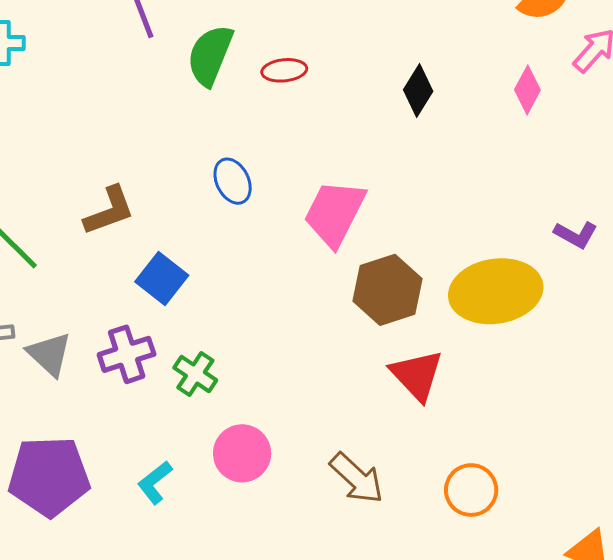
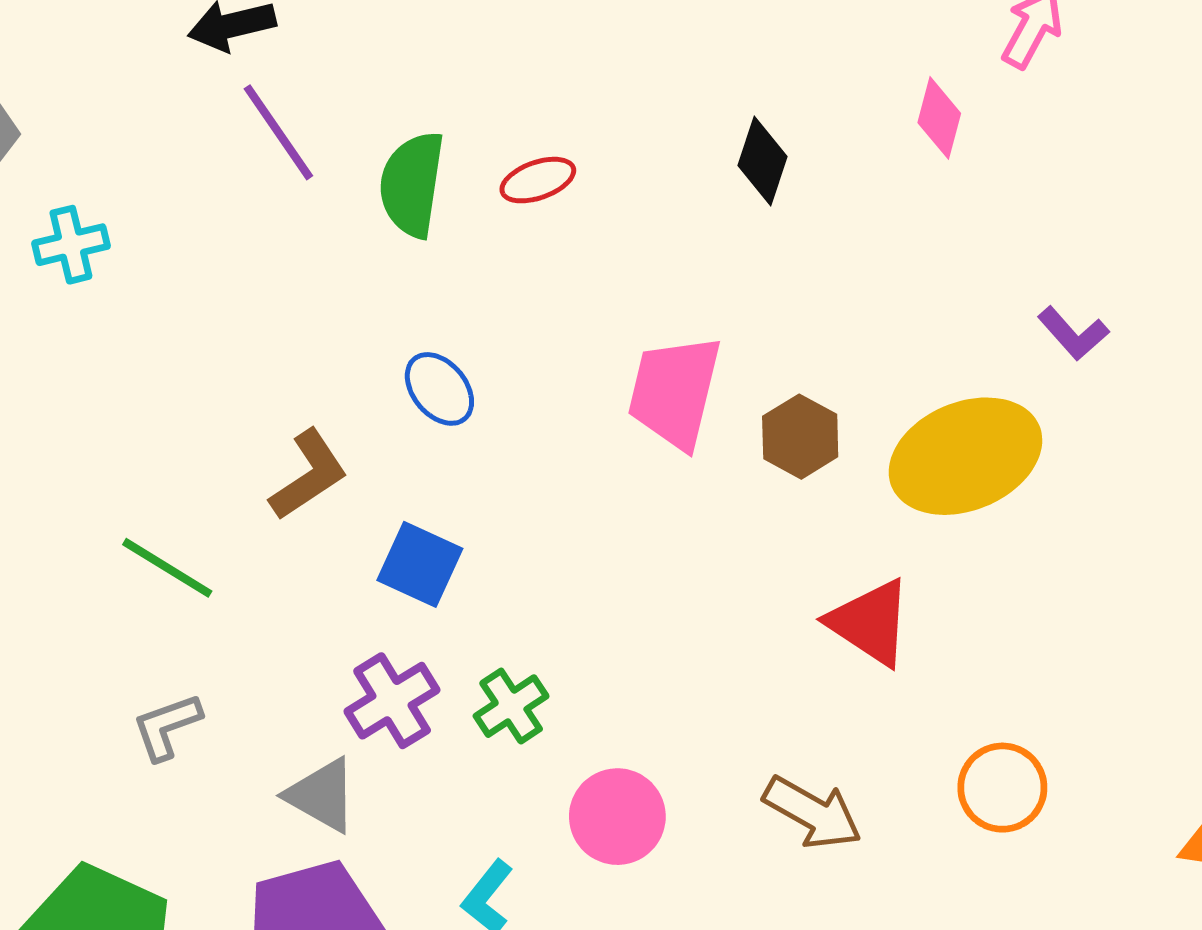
blue ellipse: (233, 181) -> (439, 389), moved
purple L-shape: (576, 235) -> (1073, 334), turned 33
brown hexagon: (388, 290) -> (800, 437), moved, size x0.7
gray triangle: (49, 354) -> (322, 795), moved
green cross: (195, 374) -> (511, 706), turned 36

